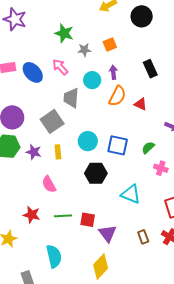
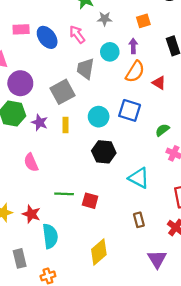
orange square: (110, 45) -> (143, 21), moved
blue square: (118, 145) -> (130, 110), moved
pink semicircle: (49, 184) -> (31, 162), moved
red star: (32, 215) -> (31, 214), moved
purple triangle: (108, 233) -> (157, 259), moved
brown rectangle: (143, 237) -> (139, 220), moved

